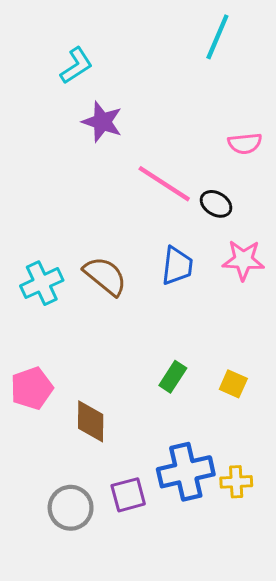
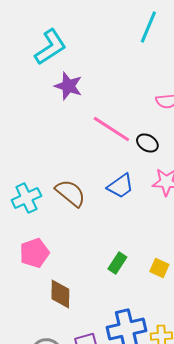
cyan L-shape: (76, 66) -> (50, 47), size x1.4
blue trapezoid: (177, 266) -> (120, 186), turned 48
pink pentagon: (32, 388) -> (34, 253), moved

